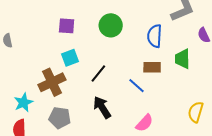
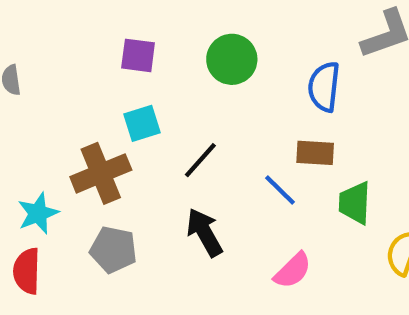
green trapezoid: (183, 59) -> (355, 203), moved

